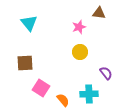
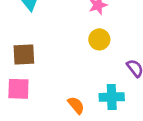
pink square: (41, 88) -> (18, 89), moved, turned -30

